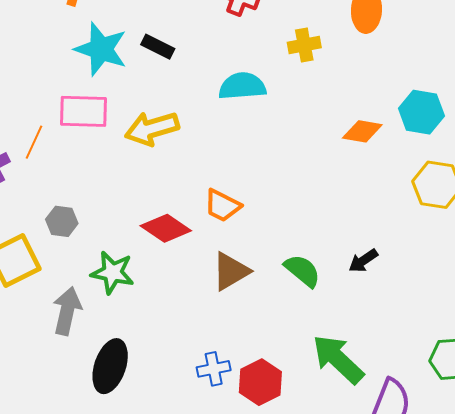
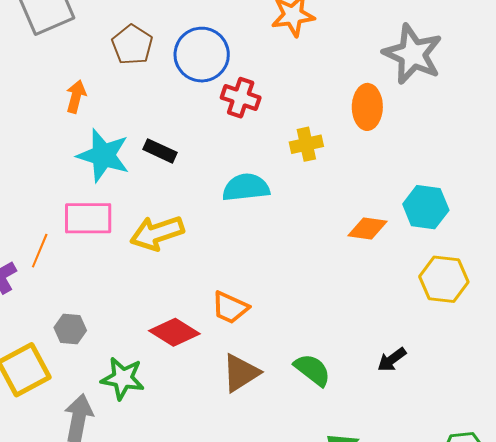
black arrow: (363, 261) -> (392, 360), moved

